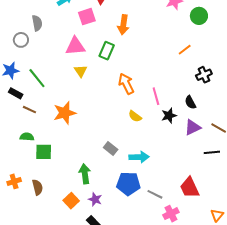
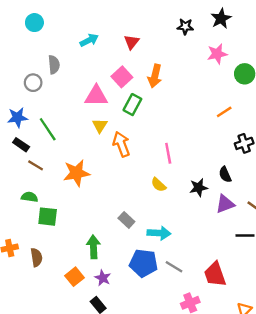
pink square: (87, 17) -> (122, 77), moved, turned -30
orange arrow: (126, 84) -> (121, 144), moved
pink line: (156, 96) -> (168, 153), moved
gray line: (155, 194) -> (174, 267), moved

